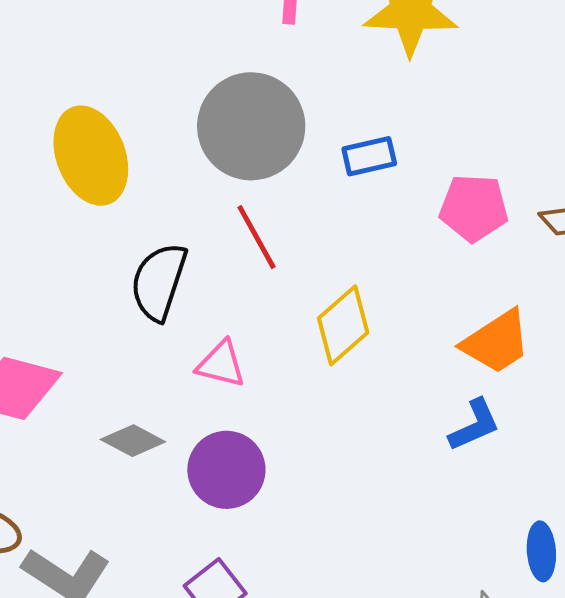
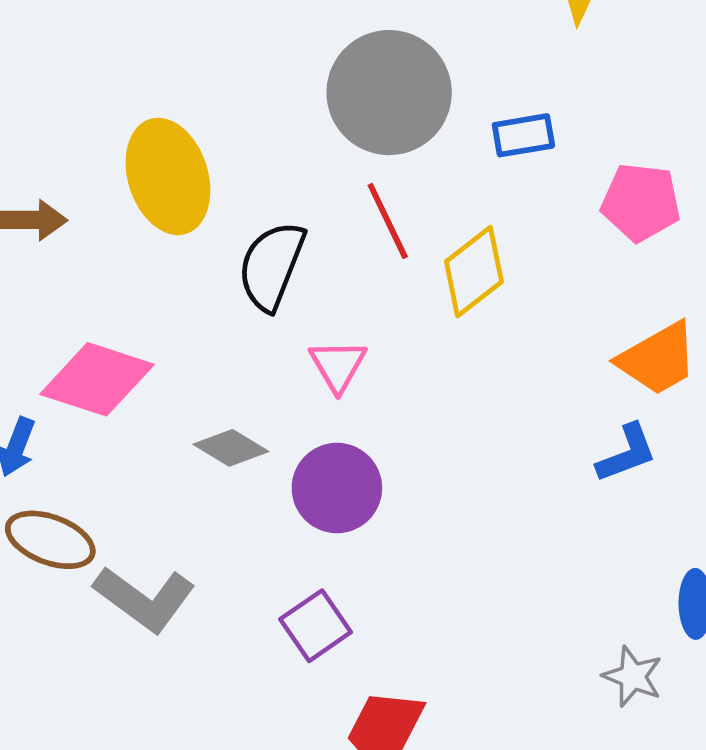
yellow ellipse: (91, 156) -> (168, 176), moved
yellow diamond: (343, 325) -> (474, 272), moved
pink triangle: (221, 364) -> (338, 365), turned 42

